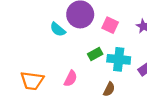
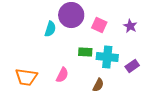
cyan semicircle: (58, 29) -> (50, 29), turned -112
green rectangle: (95, 54) -> (85, 52), turned 32

